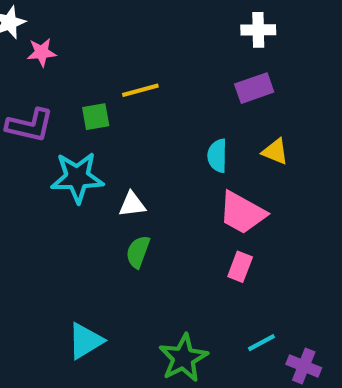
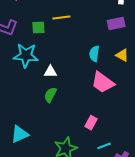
pink rectangle: (240, 267) -> (91, 123), moved

